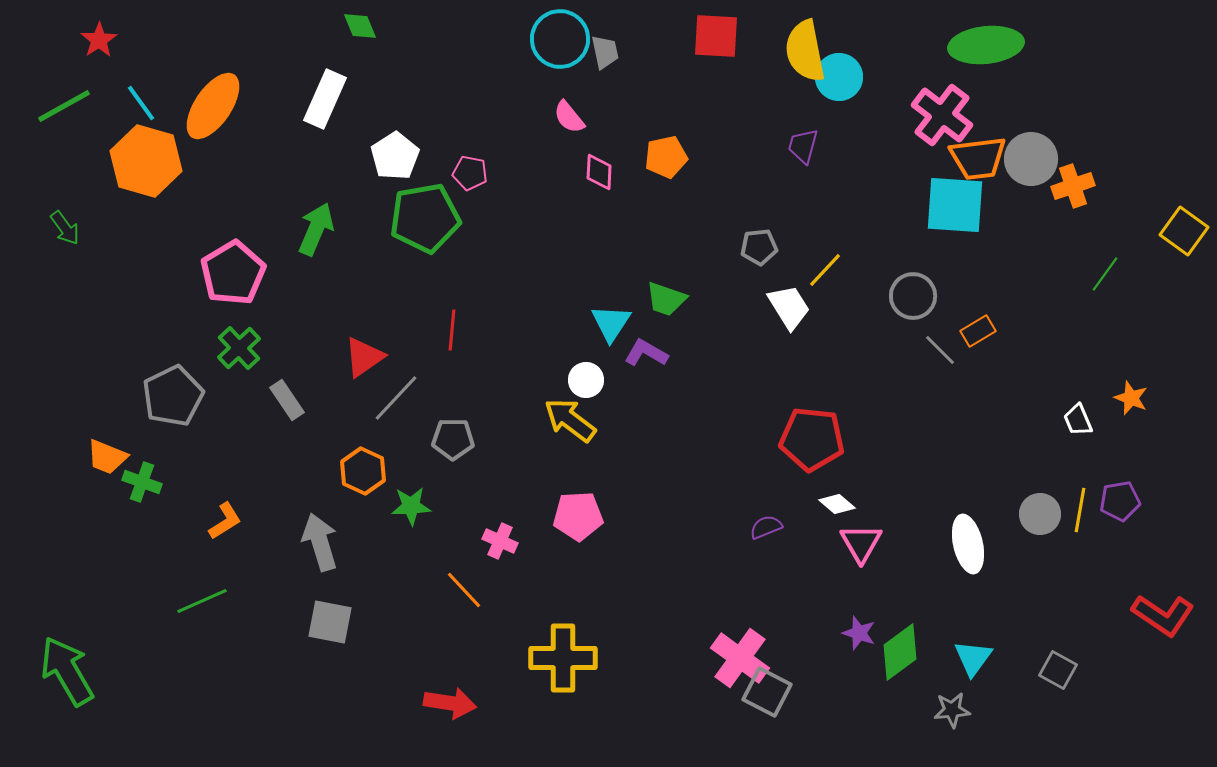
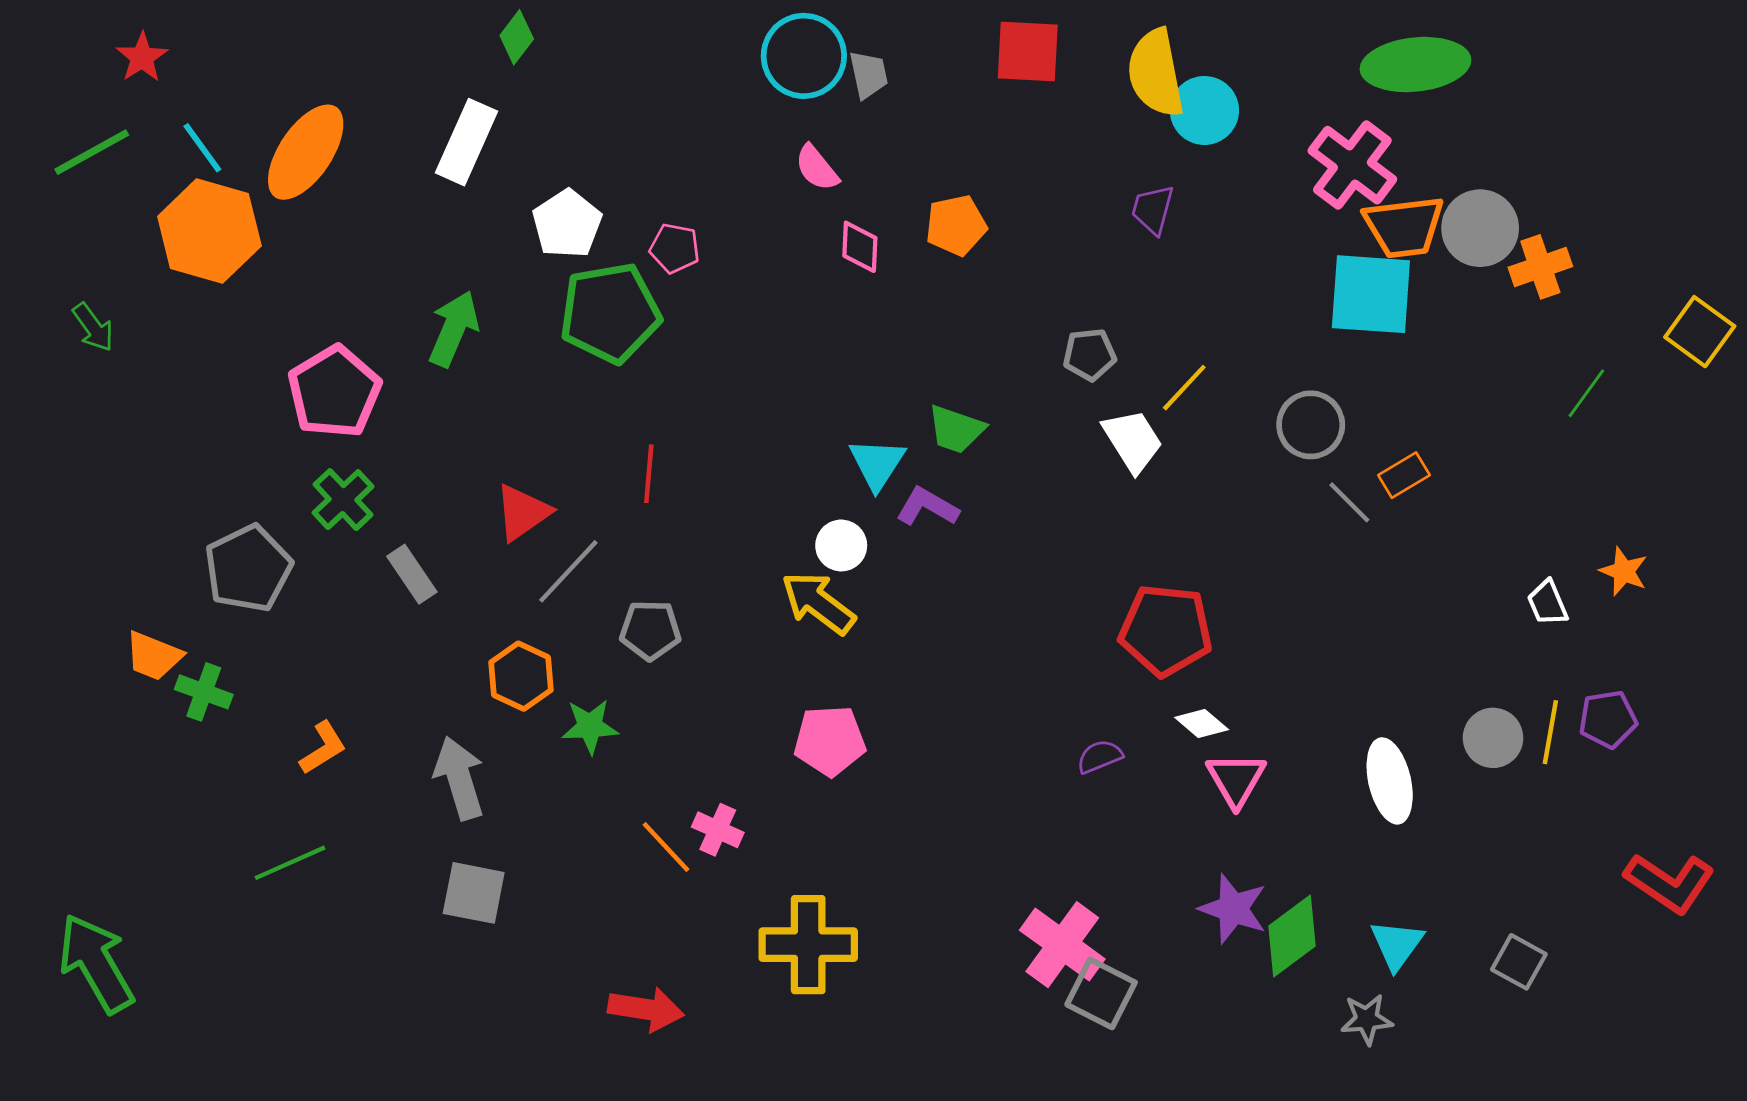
green diamond: (360, 26) -> (517, 37), turned 60
pink cross: (500, 541) -> (718, 830), moved
purple star: (859, 633) -> (1233, 909), size x1.4

